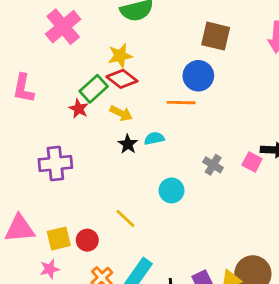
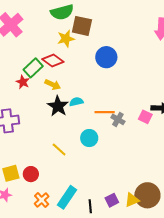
brown square: (216, 36) -> (82, 26), moved
yellow star: (120, 56) -> (66, 39), moved
orange line: (181, 103) -> (105, 112), moved
black star: (128, 144) -> (58, 106), size x1.5
yellow line: (125, 218) -> (59, 149), moved

